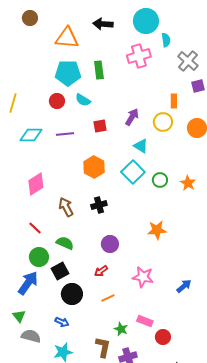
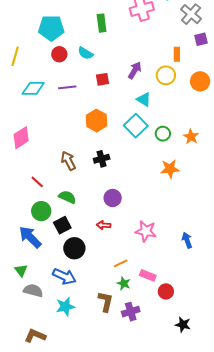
cyan pentagon: (68, 73) -> (51, 28), moved
pink diamond: (36, 184) -> (21, 138), moved
orange star: (157, 230) -> (170, 169), moved
red arrow: (101, 271) -> (104, 225), turned 40
blue arrow: (28, 283) -> (30, 237), turned -80
blue arrow: (184, 286) -> (187, 240), turned -70
orange line: (108, 298) -> (121, 263), moved
blue arrow: (62, 322) -> (64, 276), size x1.6

